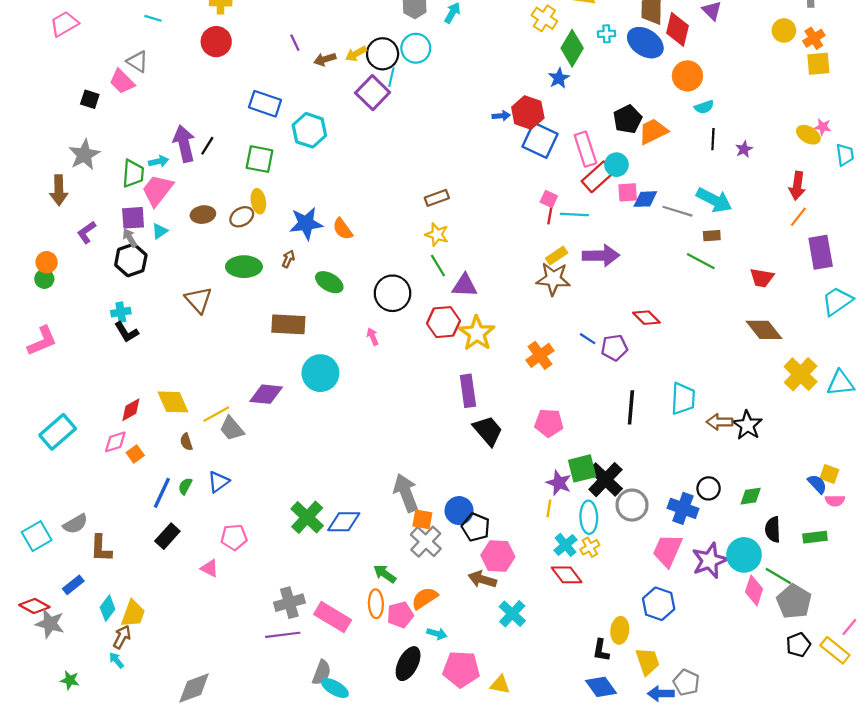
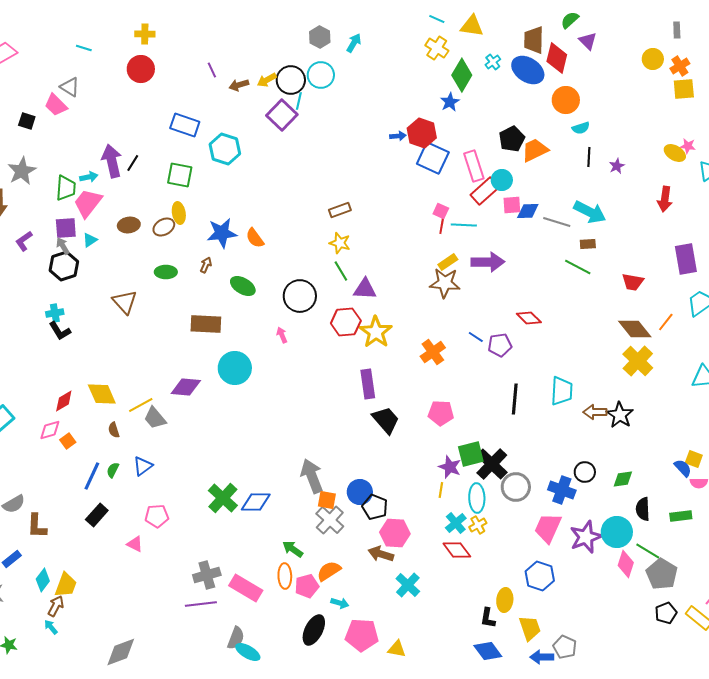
cyan cross: (607, 34) -> (493, 62), turned -35
orange line: (798, 217) -> (666, 322), moved
green ellipse: (244, 267) -> (166, 272), size x0.7
yellow cross: (801, 374) -> (638, 361), moved

